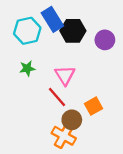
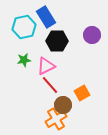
black hexagon: (73, 31) -> (57, 41), moved
pink triangle: (65, 75) -> (46, 66), moved, turned 36
orange cross: (64, 136) -> (56, 119), turned 30

